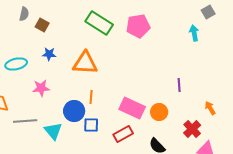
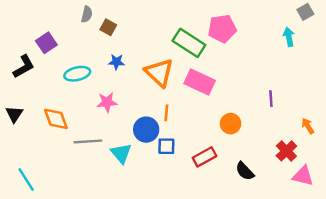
green rectangle: (99, 23) -> (189, 43), moved
orange triangle: (85, 63) -> (159, 73), turned 40
pink rectangle: (132, 108) -> (200, 82), moved
orange circle: (159, 112) -> (231, 124), moved

